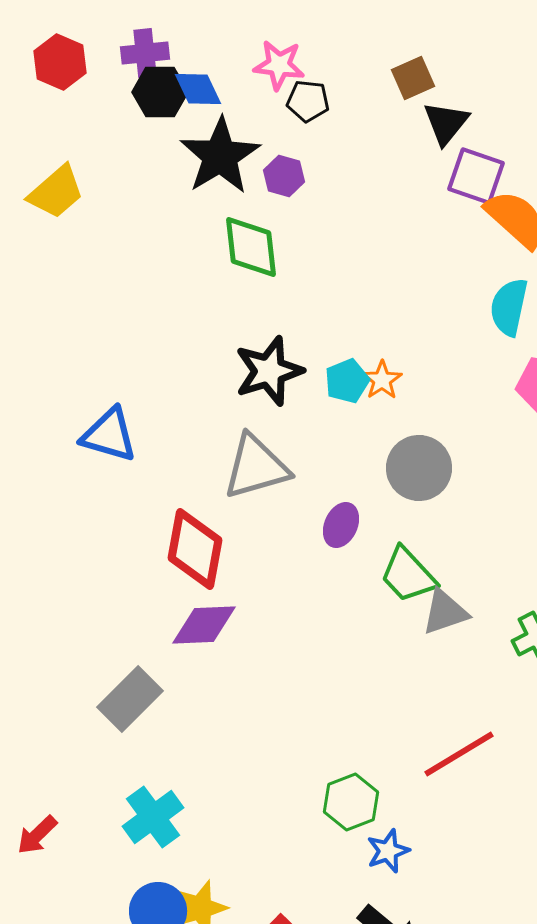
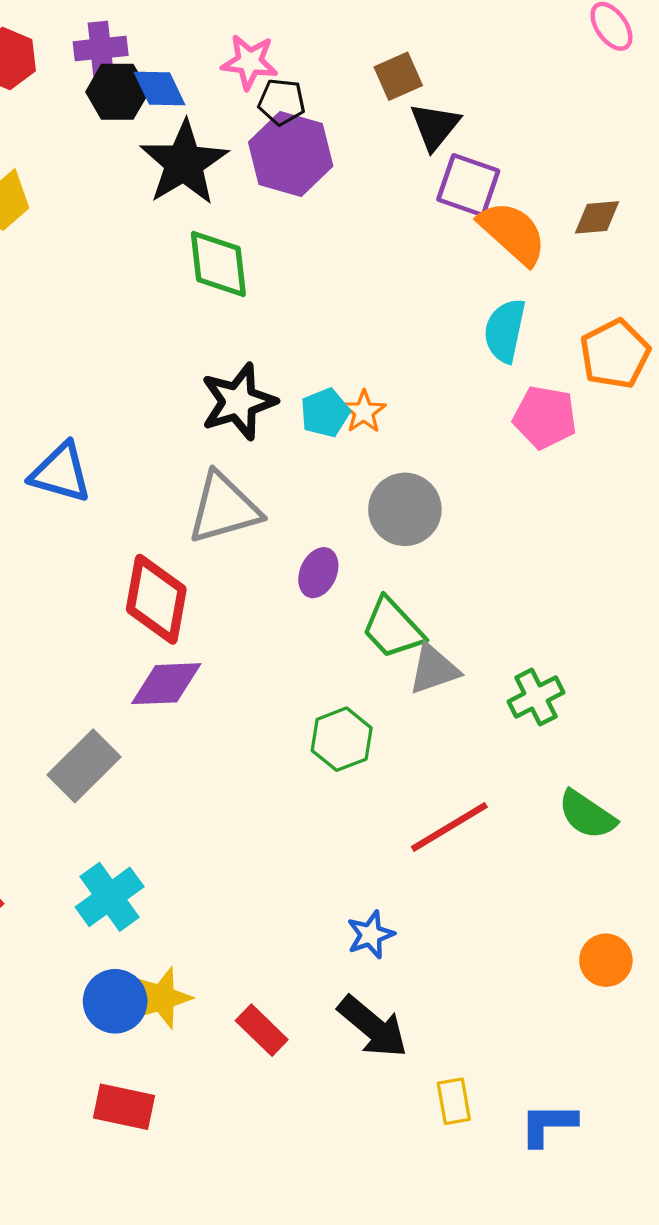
purple hexagon: (284, 176) -> (291, 154), moved, size x1.8
green hexagon: (351, 802) -> (342, 739), moved

